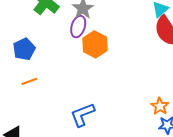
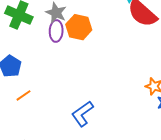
orange hexagon: (95, 44) -> (79, 27), moved

